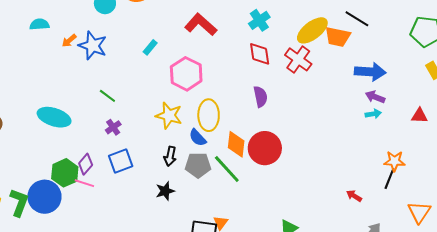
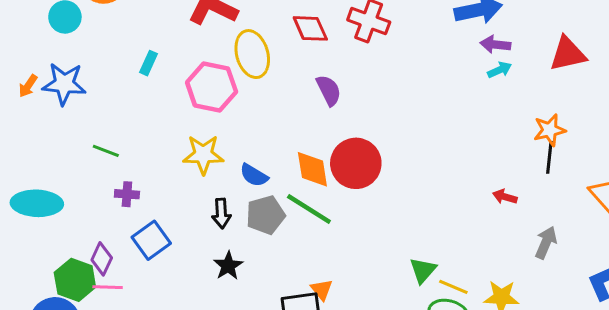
yellow ellipse: (209, 115) -> (252, 54), moved
red triangle: (420, 116) -> (568, 54), size x1.5
purple cross: (113, 127) -> (127, 194), turned -35

